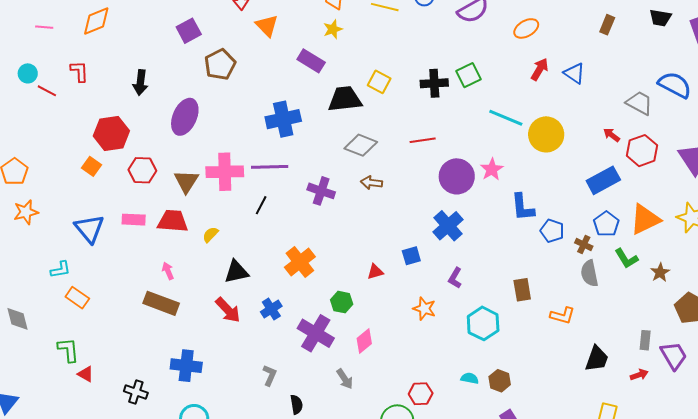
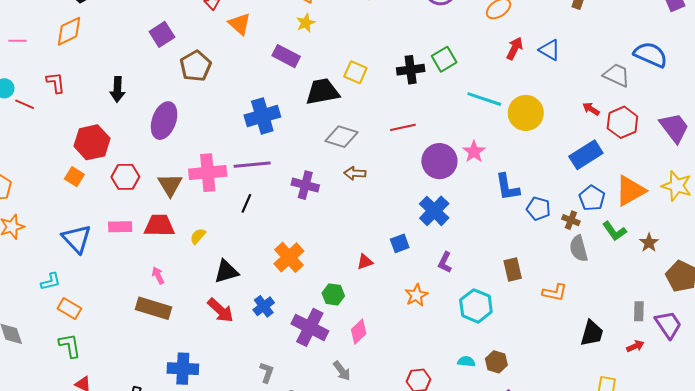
orange star: (424, 309) -> (416, 295), turned 30
green L-shape: (68, 350) -> (70, 346), moved

